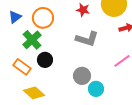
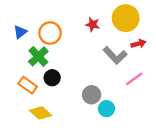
gray L-shape: (87, 39) -> (115, 55), moved, turned 30

